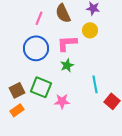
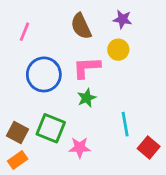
pink line: (39, 18) -> (25, 32), moved
brown square: (17, 90) -> (18, 132), turned -35

